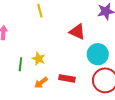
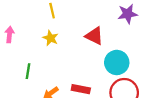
yellow star: (39, 59) -> (51, 38), moved

